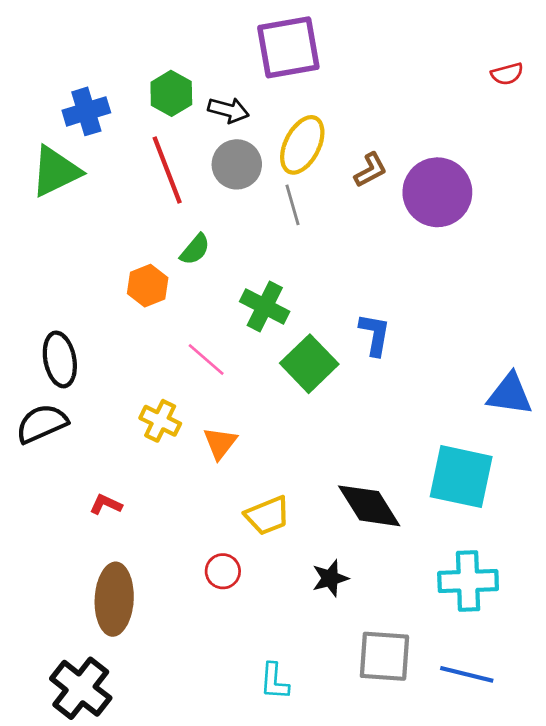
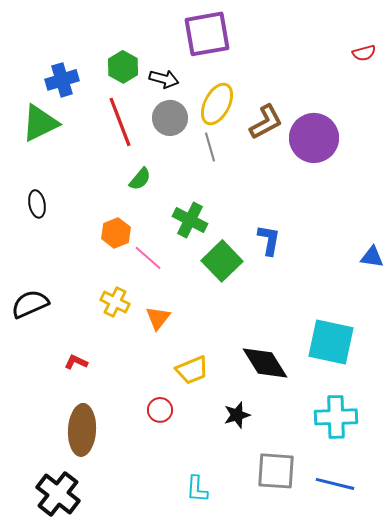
brown L-shape: (371, 170) -> (266, 122), size x1.4
orange hexagon: (148, 286) -> (116, 233), moved
black ellipse: (60, 359) -> (37, 204), moved, size x0.7
blue triangle: (510, 394) -> (372, 257), moved, size x0.7

